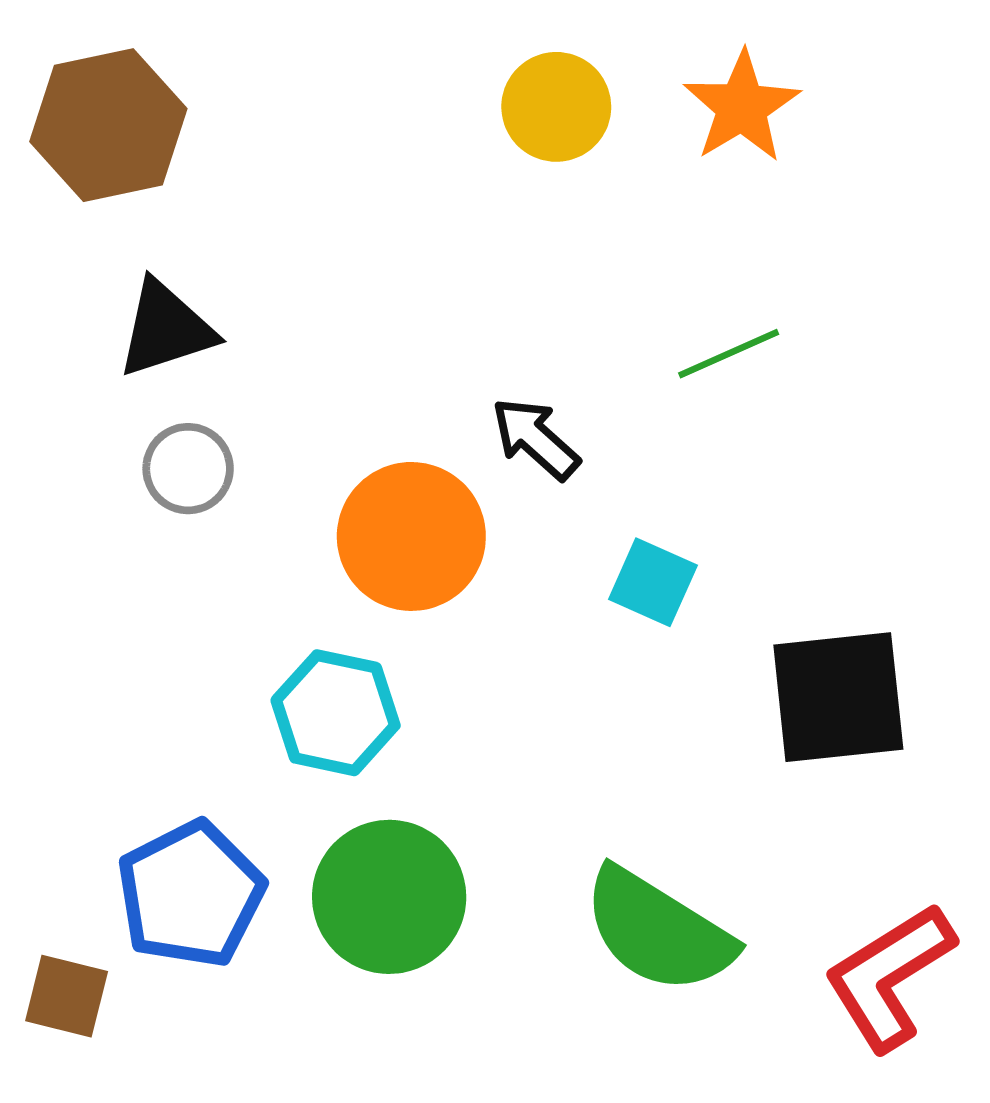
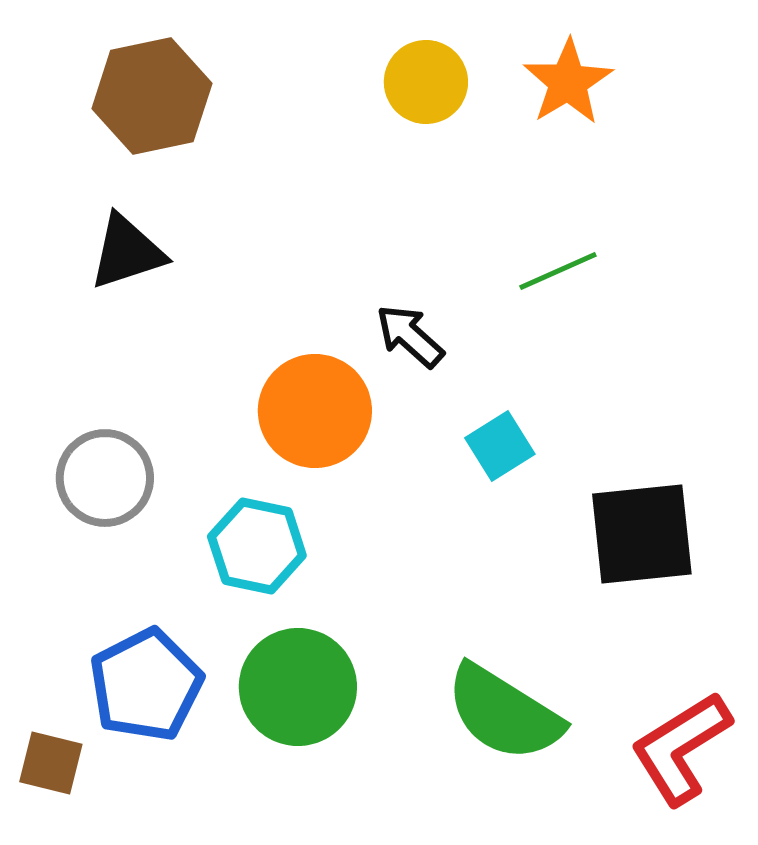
brown hexagon: (108, 125) -> (152, 96), moved
gray circle: (188, 469) -> (105, 478), moved, size x1.4
cyan square: (653, 582) -> (500, 446), turned 34

